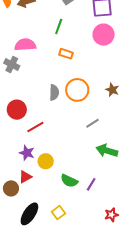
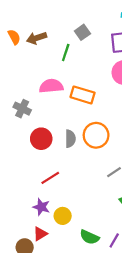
green line: (59, 27) -> (66, 52), moved
pink semicircle: (25, 45) -> (51, 86), moved
orange rectangle: (66, 54) -> (83, 95), size x1.5
red circle: (17, 110) -> (41, 139), moved

